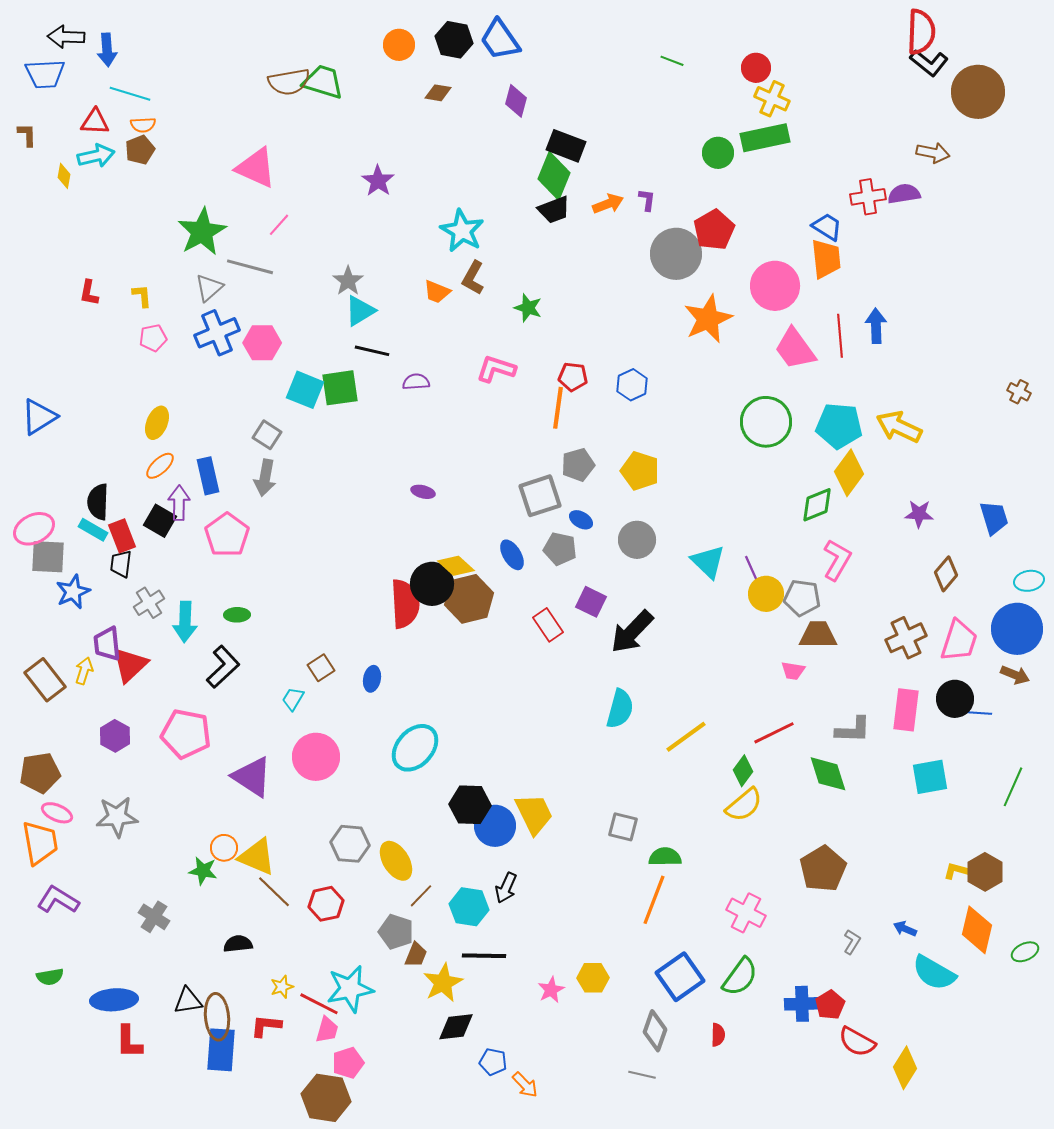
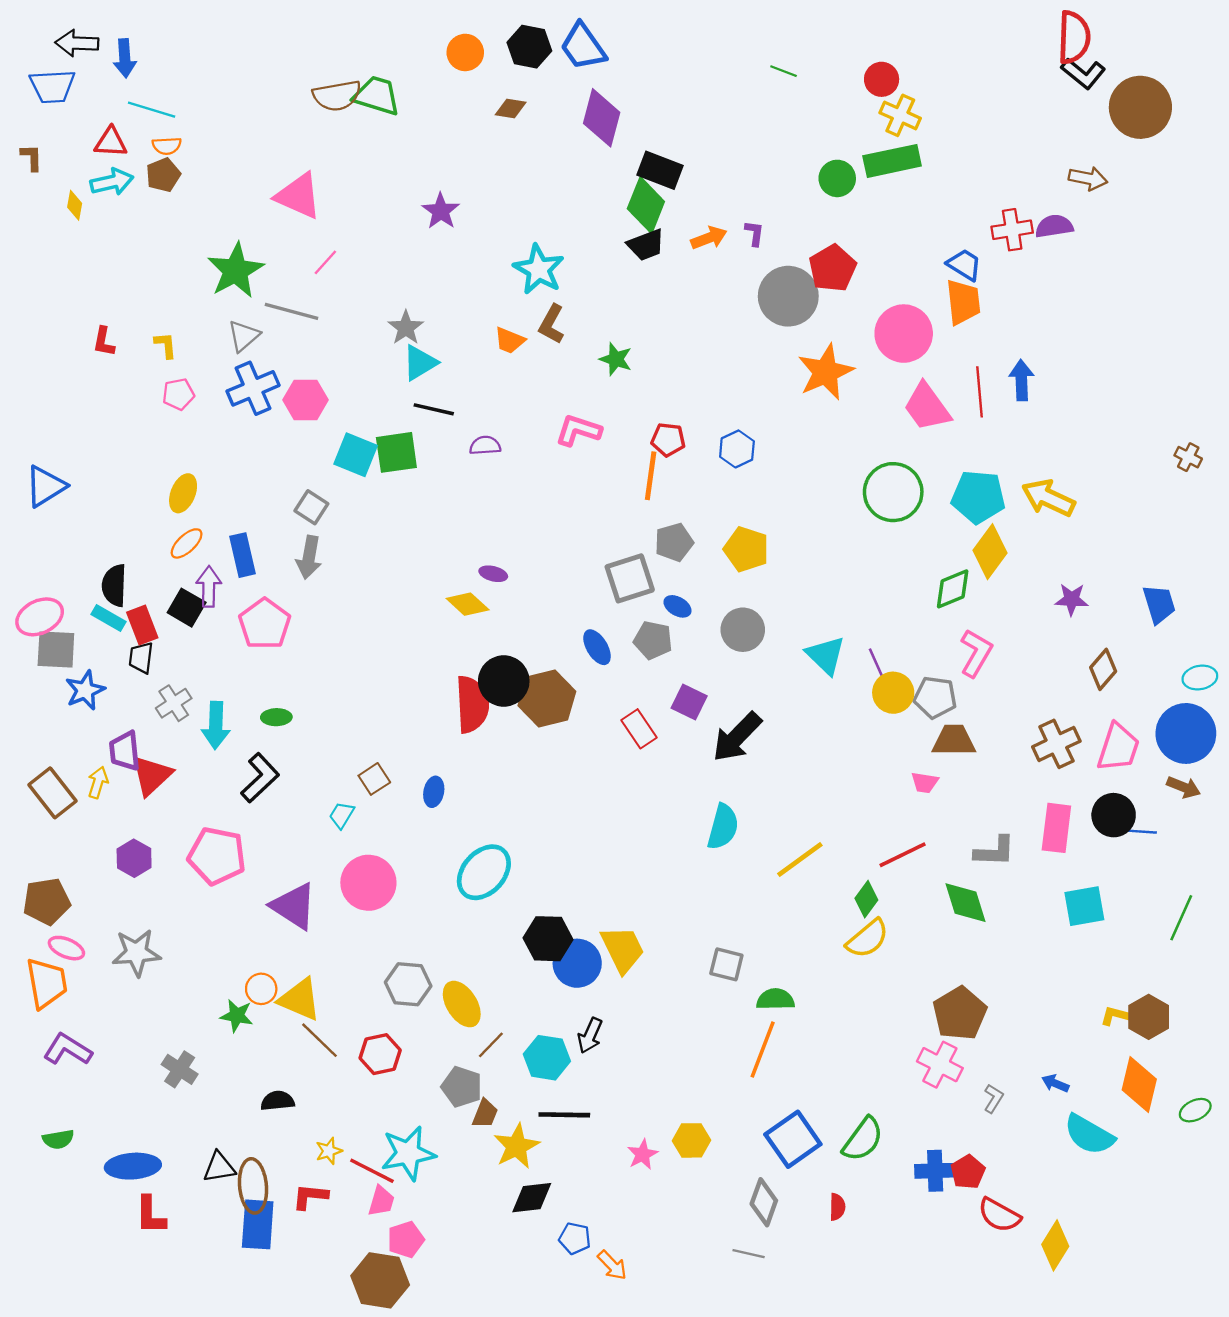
purple diamond: (516, 101) -> (602, 118), size x1.5
yellow diamond: (456, 566) -> (468, 604), moved
pink cross: (746, 913) -> (940, 1065), moved

